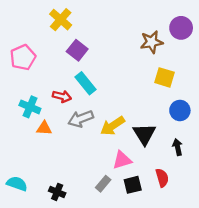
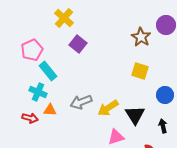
brown star: (152, 42) -> (141, 37), turned -30
yellow square: (165, 77) -> (140, 71), moved
cyan rectangle: (85, 83) -> (48, 71), moved
red arrow: (62, 96) -> (30, 118), moved

